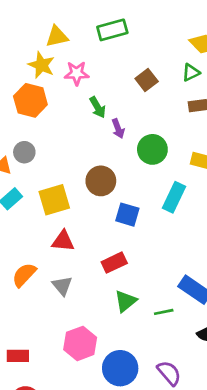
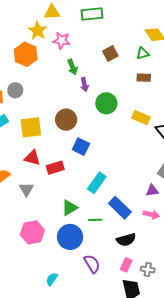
cyan rectangle: (174, 197) -> (97, 183), moved
red rectangle: (114, 263) -> (55, 168), moved
blue circle: (120, 368) -> (70, 237), moved

